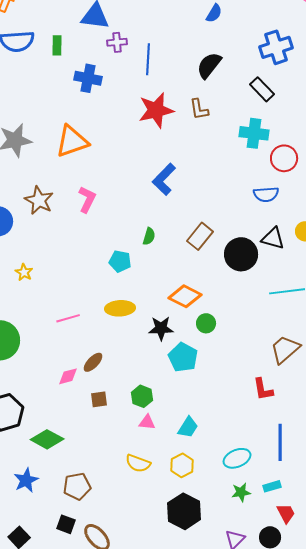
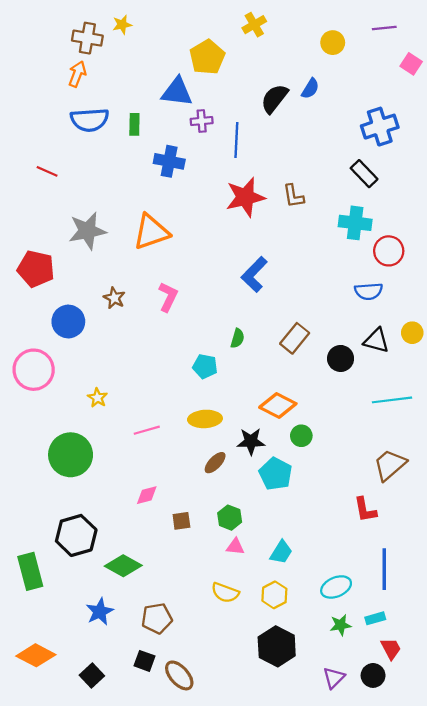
black semicircle: (209, 65) -> (274, 99), moved
brown star: (39, 200) -> (114, 298), size x0.7
black circle: (241, 254) -> (341, 358), size x0.7
yellow star: (24, 272) -> (97, 398), moved
brown ellipse: (93, 362) -> (215, 463), moved

